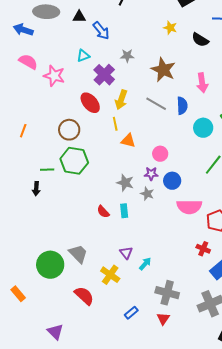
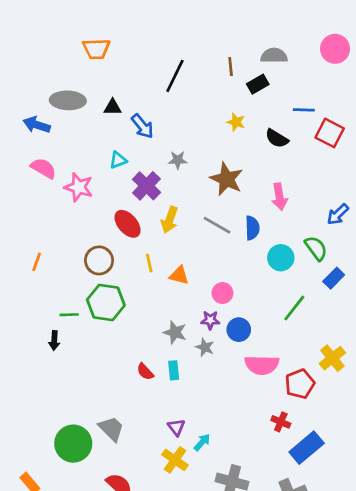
yellow line: (115, 124) -> (149, 263), moved
yellow cross: (110, 275) -> (175, 460), moved

